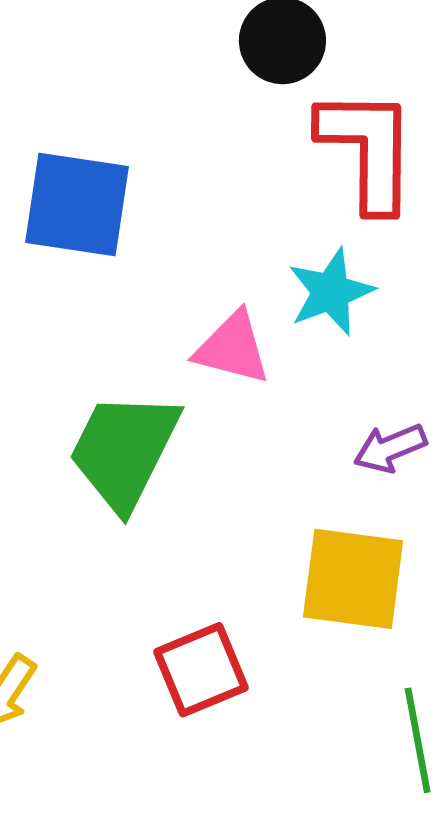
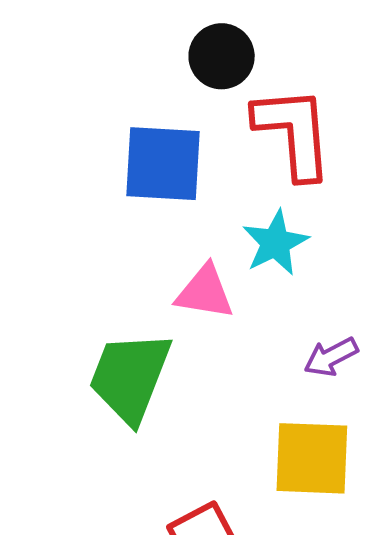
blue square: (77, 204) -> (163, 164), moved

